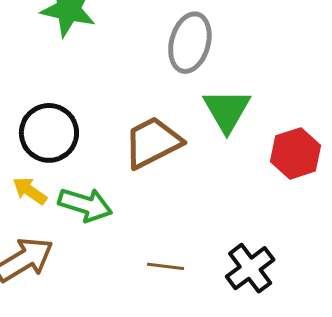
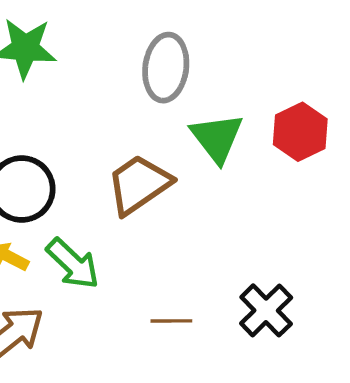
red hexagon: (296, 153) -> (300, 132), moved
green arrow: (85, 205) -> (73, 264), turned 34

